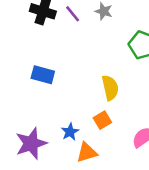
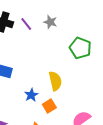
blue star: (70, 132) -> (31, 95), moved

